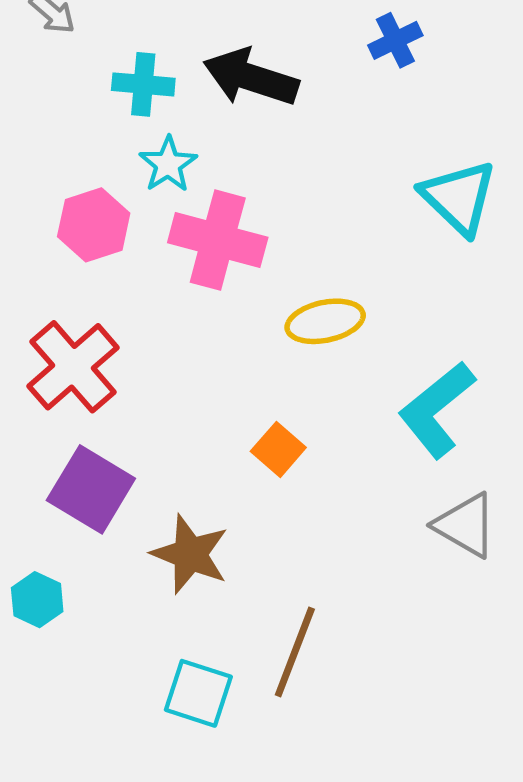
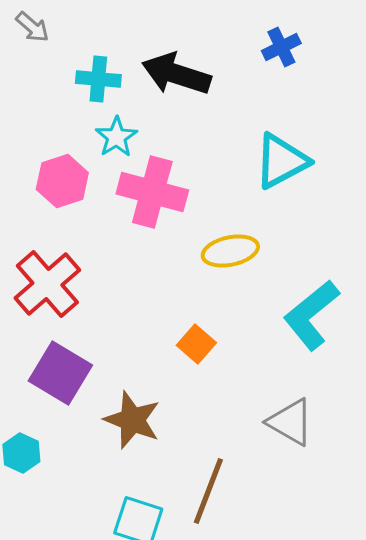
cyan triangle: (459, 197) -> (281, 161), moved, turned 48
gray triangle: (466, 525) -> (290, 422), moved

